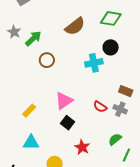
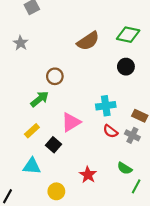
green arrow: (33, 38) -> (40, 99), moved
cyan cross: (94, 63) -> (106, 106), moved
black square: (67, 123) -> (54, 145), moved
green semicircle: (115, 139) -> (125, 168), turned -112

